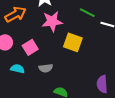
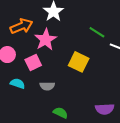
pink star: (52, 21) -> (46, 40), moved, turned -30
purple semicircle: (102, 84) -> (105, 109), turned -96

